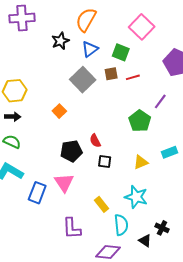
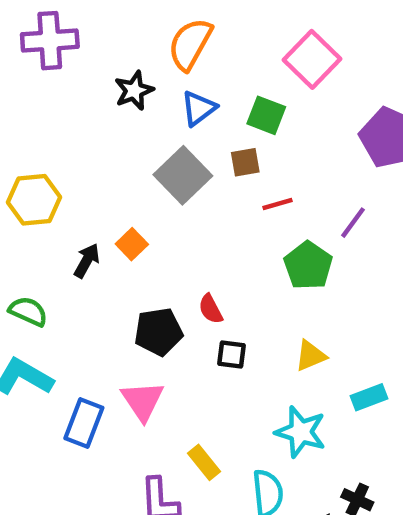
red line: (133, 77) -> (277, 204), moved
black arrow: (13, 117) -> (87, 261), moved, turned -63
cyan rectangle: (170, 152) -> (369, 397), moved
yellow rectangle: (102, 204) -> (204, 462), moved

